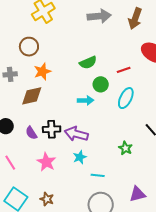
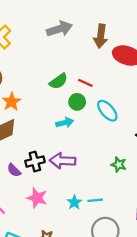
brown arrow: (135, 19) -> (101, 36), moved
red line: (124, 70) -> (85, 83), moved, turned 56
cyan ellipse: (126, 98) -> (107, 111), turned -55
cyan star: (80, 157) -> (74, 202), moved

